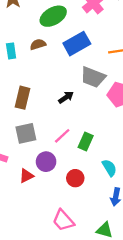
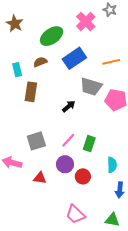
brown rectangle: (22, 98) -> (31, 92), moved
purple circle: (46, 162) -> (65, 164), moved
cyan semicircle: (109, 168) -> (112, 165), turned 35
red triangle: (26, 176) -> (40, 178), turned 40

